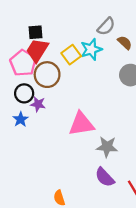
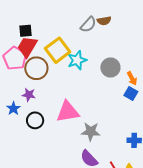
brown semicircle: (125, 43) -> (104, 21), moved, turned 128
cyan star: (91, 49) -> (77, 60), moved
yellow square: (71, 55) -> (58, 50), size x1.4
black circle: (24, 93) -> (35, 120), moved

